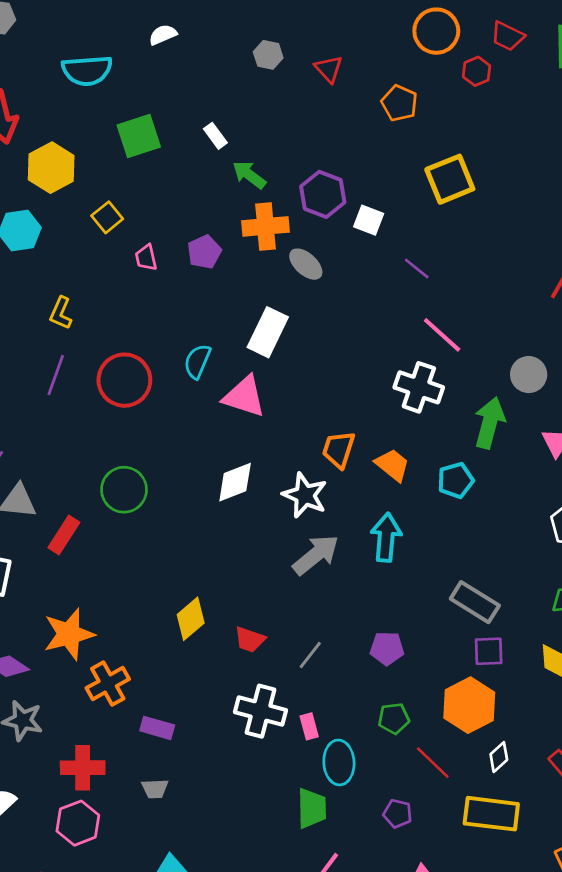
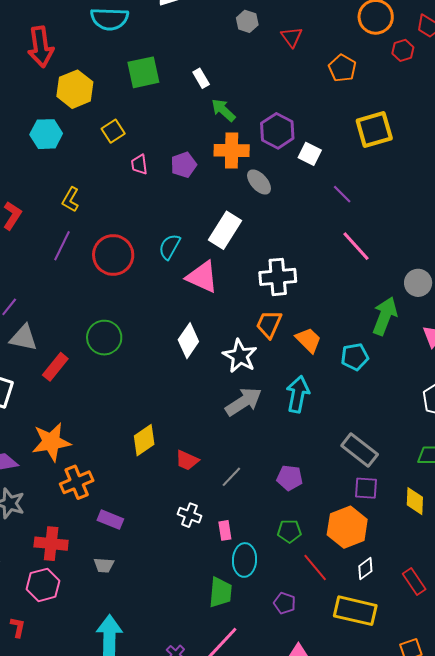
white cross: (419, 387) -> (278, 277), moved, turned -30
white diamond: (235, 482) -> (188, 341), turned -40
white cross: (261, 711) -> (189, 515), size x0.6

